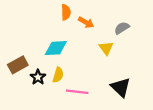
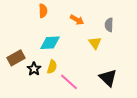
orange semicircle: (66, 12) -> (43, 11), moved
gray semicircle: (122, 28) -> (109, 25), turned -56
pink line: (77, 92) -> (69, 82), turned 36

